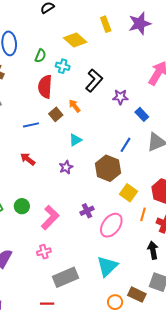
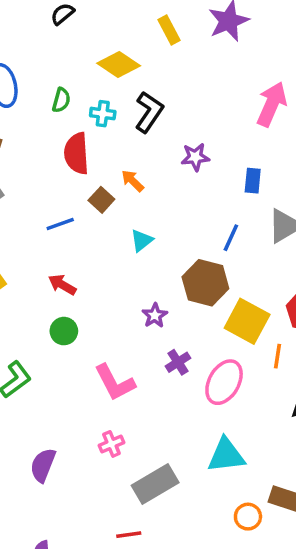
black L-shape: (94, 81) -> (149, 112), moved
purple star: (120, 97) -> (195, 157), moved
blue rectangle: (142, 114) -> (253, 181), turned 56
purple star: (66, 167) -> (155, 316), moved
yellow square: (129, 193) -> (247, 321), size x1.4
green circle: (22, 206) -> (64, 331), moved
pink L-shape: (50, 218) -> (115, 383), turned 115
cyan triangle: (107, 266) -> (226, 455), turned 45

